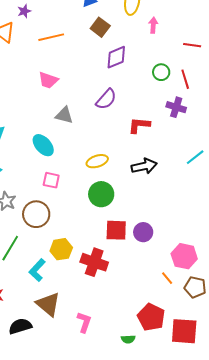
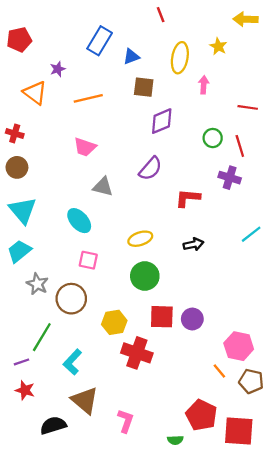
brown square: (100, 27) -> (144, 87), turned -30
black arrow: (144, 166) -> (193, 244), size x0.7
yellow hexagon: (61, 249) -> (114, 322), moved

